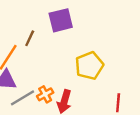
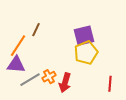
purple square: (61, 20) -> (84, 36), moved

